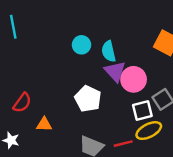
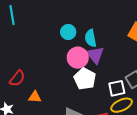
pink circle: (134, 79) -> (78, 58), moved
white pentagon: (88, 99) -> (85, 79), moved

